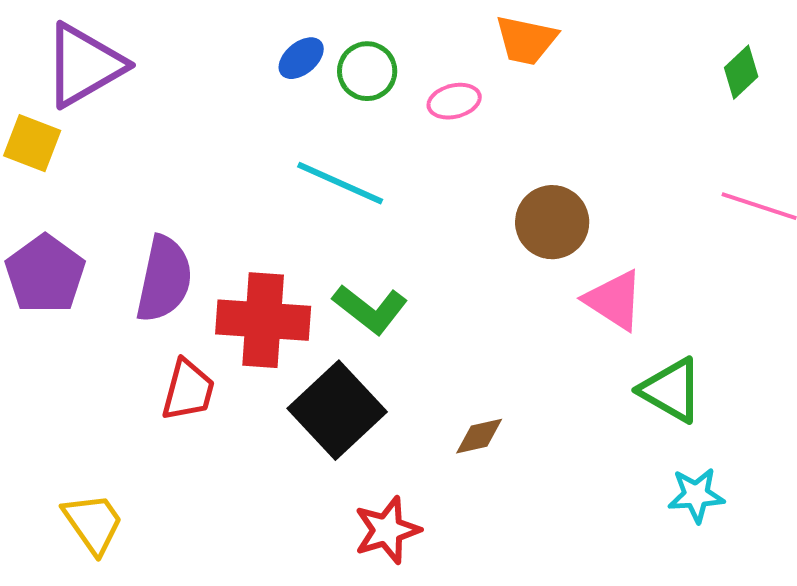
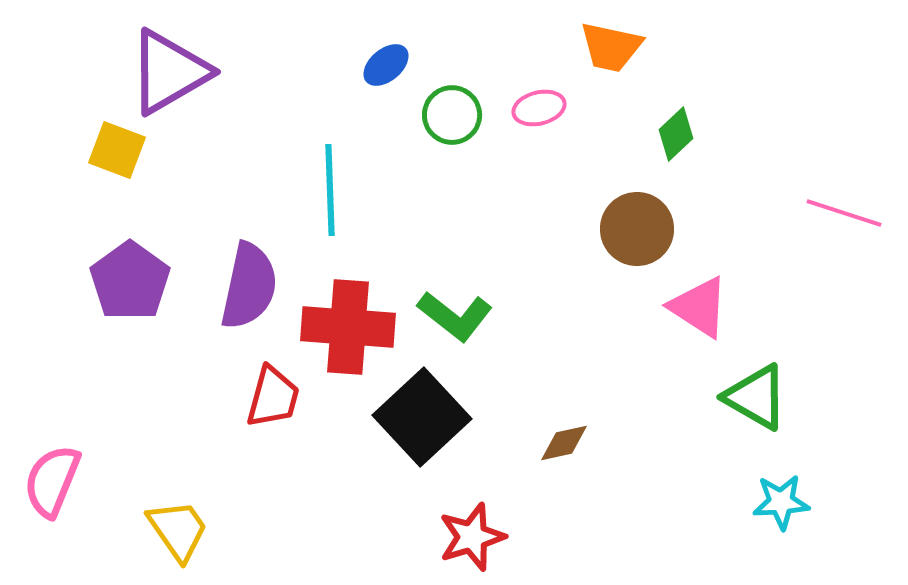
green circle: (367, 71) -> (452, 115), moved
green diamond: (741, 72) -> (676, 134), moved
cyan line: (340, 183) -> (330, 190), moved, turned 64

